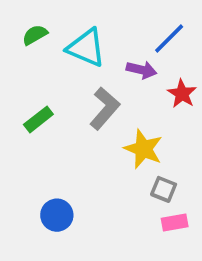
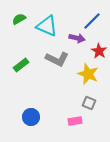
gray L-shape: (105, 108) -> (57, 59), turned 75
yellow star: (143, 149) -> (88, 74), moved
pink rectangle: (175, 222) -> (75, 121), moved

